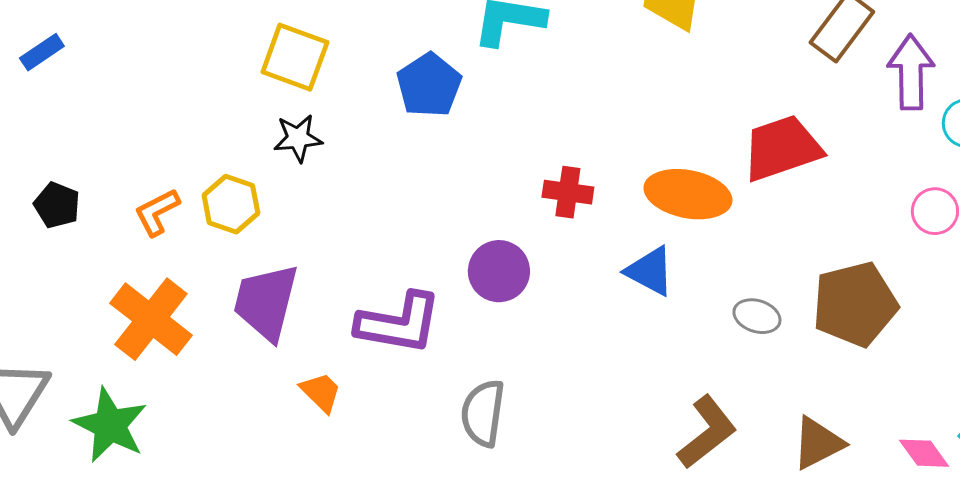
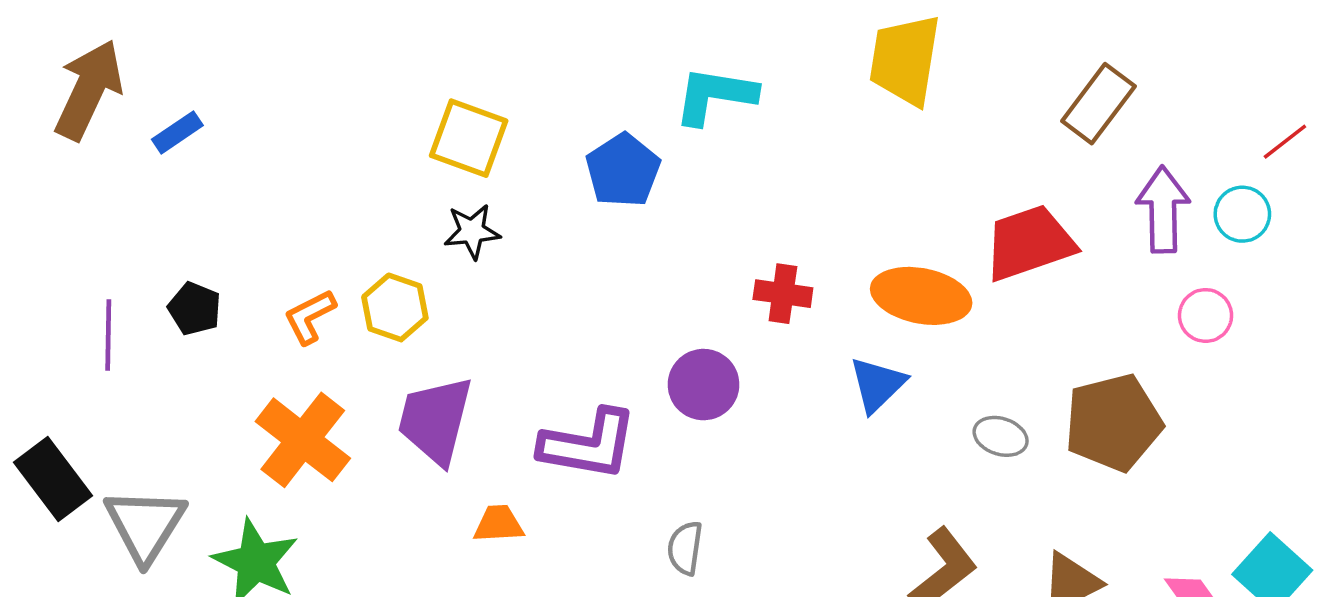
purple arrow: (911, 72) -> (1163, 210), moved
blue triangle: (650, 271) -> (877, 385), turned 48
orange trapezoid: (321, 392) -> (499, 524), turned -48
gray semicircle: (483, 413) -> (685, 548), size x0.7

